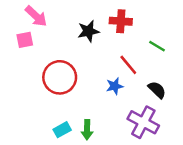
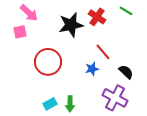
red cross: (121, 21) -> (97, 17), turned 30
black star: (88, 31) -> (71, 25), size x1.4
green line: (157, 46) -> (126, 11), moved

